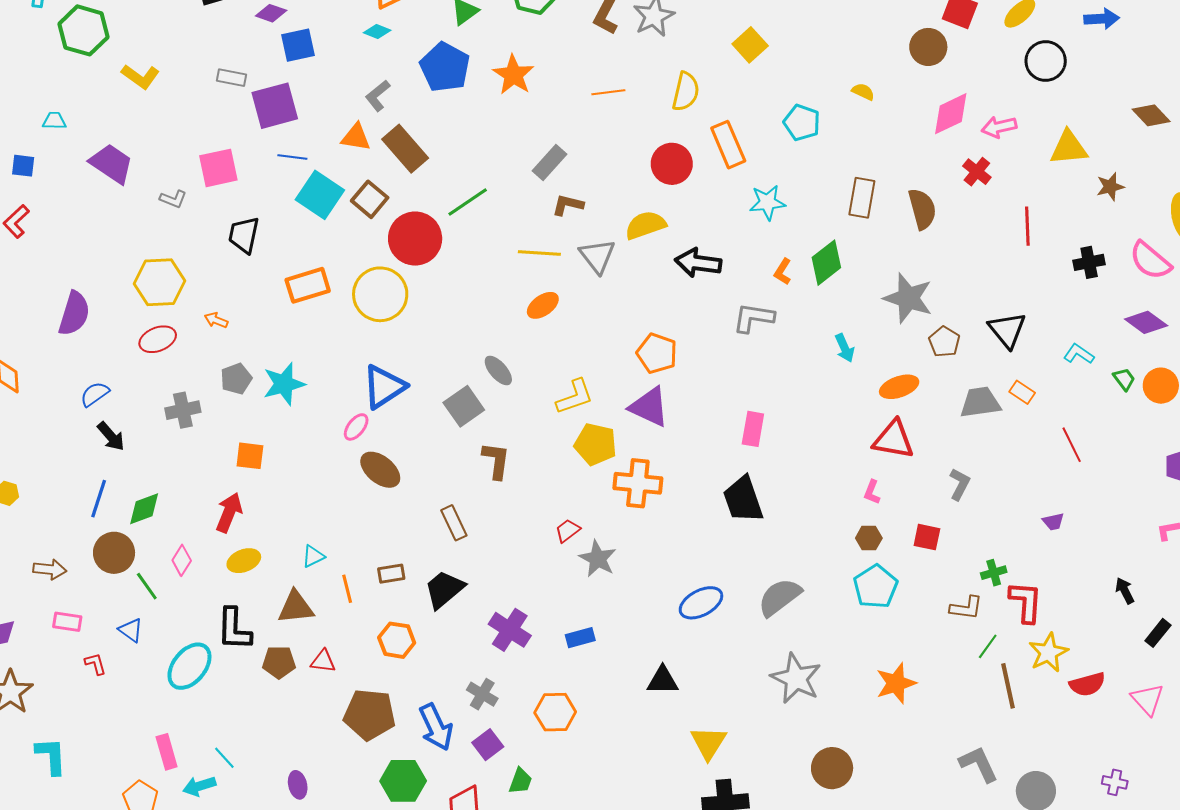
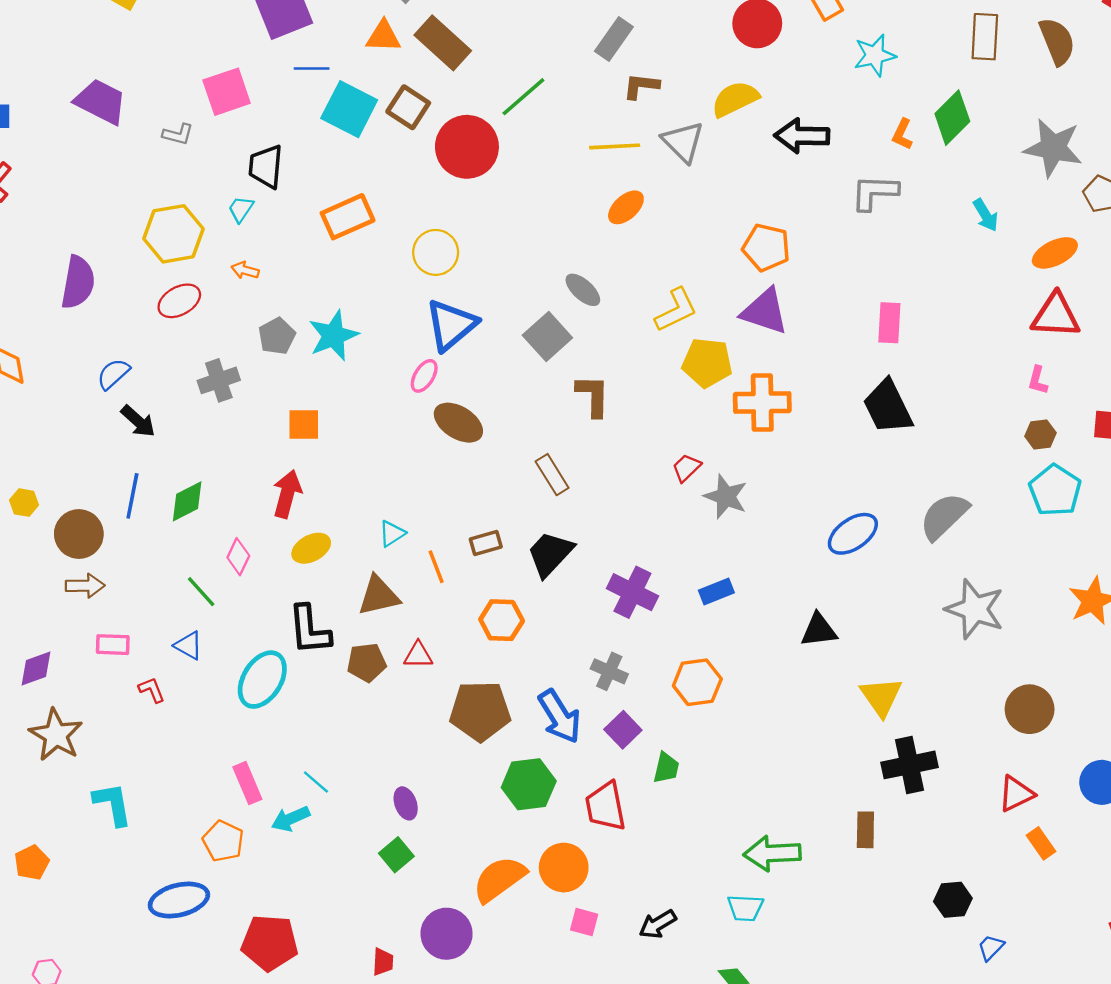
cyan trapezoid: (54, 121) -> (241, 209), moved, turned -50
yellow circle: (380, 294) -> (436, 252), moved, size x0.7
brown circle: (114, 553) -> (79, 534), moved

